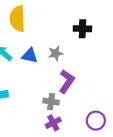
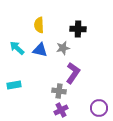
yellow semicircle: (17, 19) -> (39, 25), moved, size x0.7
black cross: (82, 29) -> (78, 29), moved

